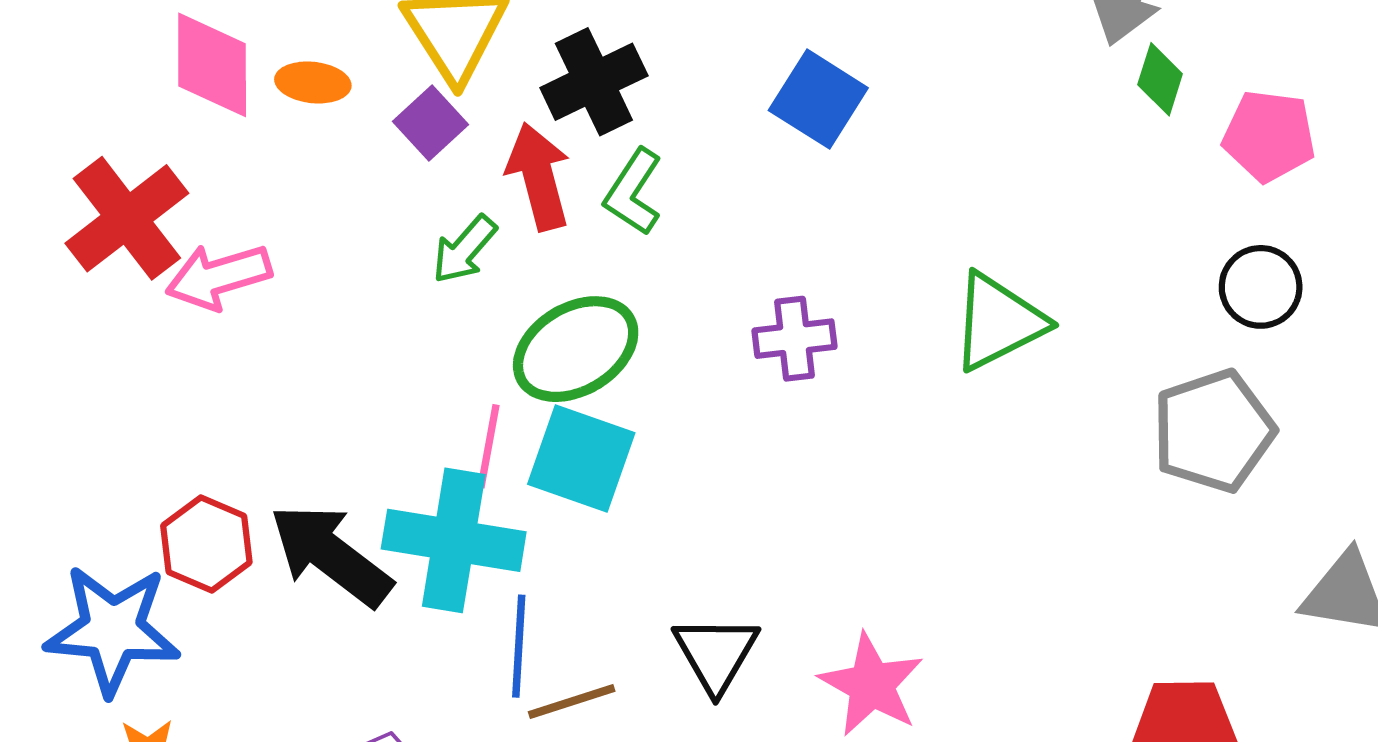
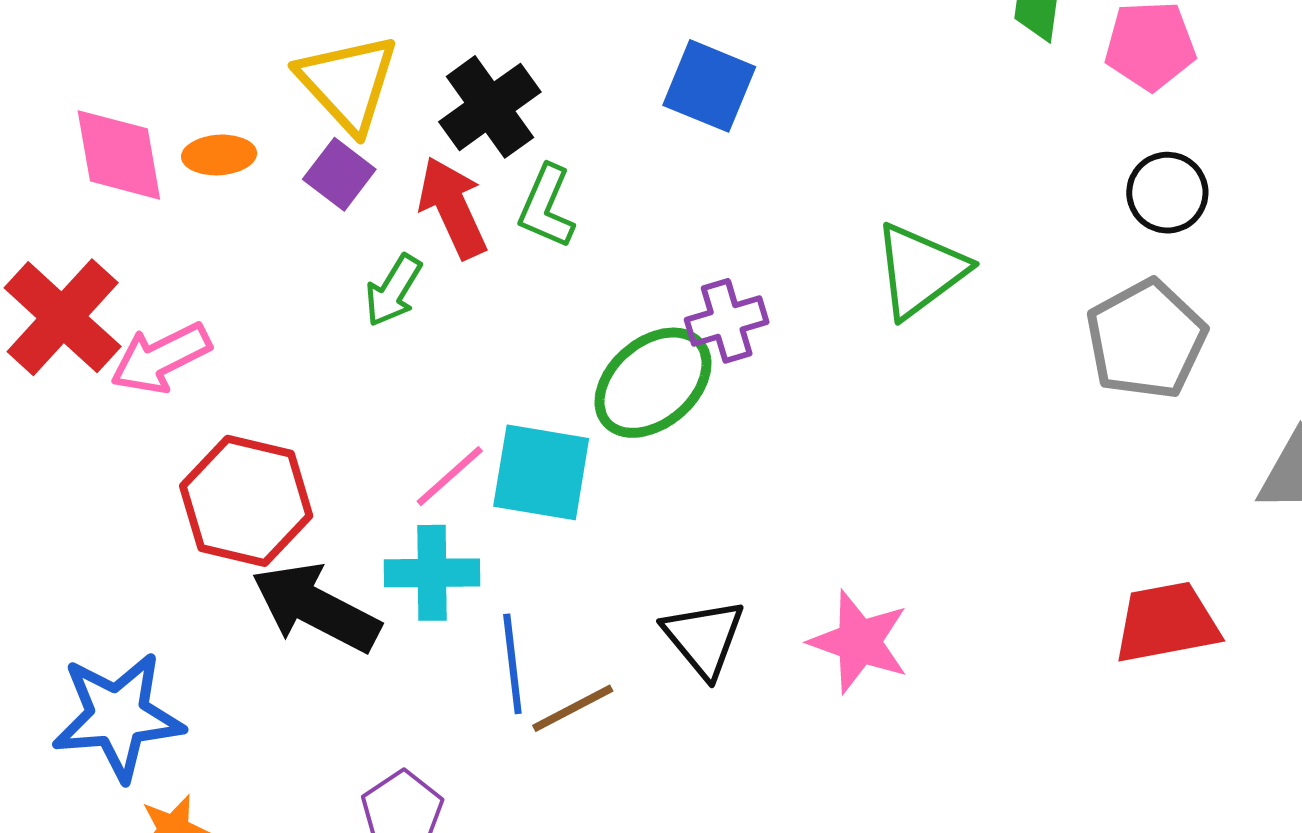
green ellipse: (576, 349) -> (653, 383), moved
pink line: (489, 446) -> (450, 476), turned 48
cyan cross: (454, 540) -> (432, 573), size x0.7
red hexagon: (206, 544) -> (246, 501), moved, size x1.4

